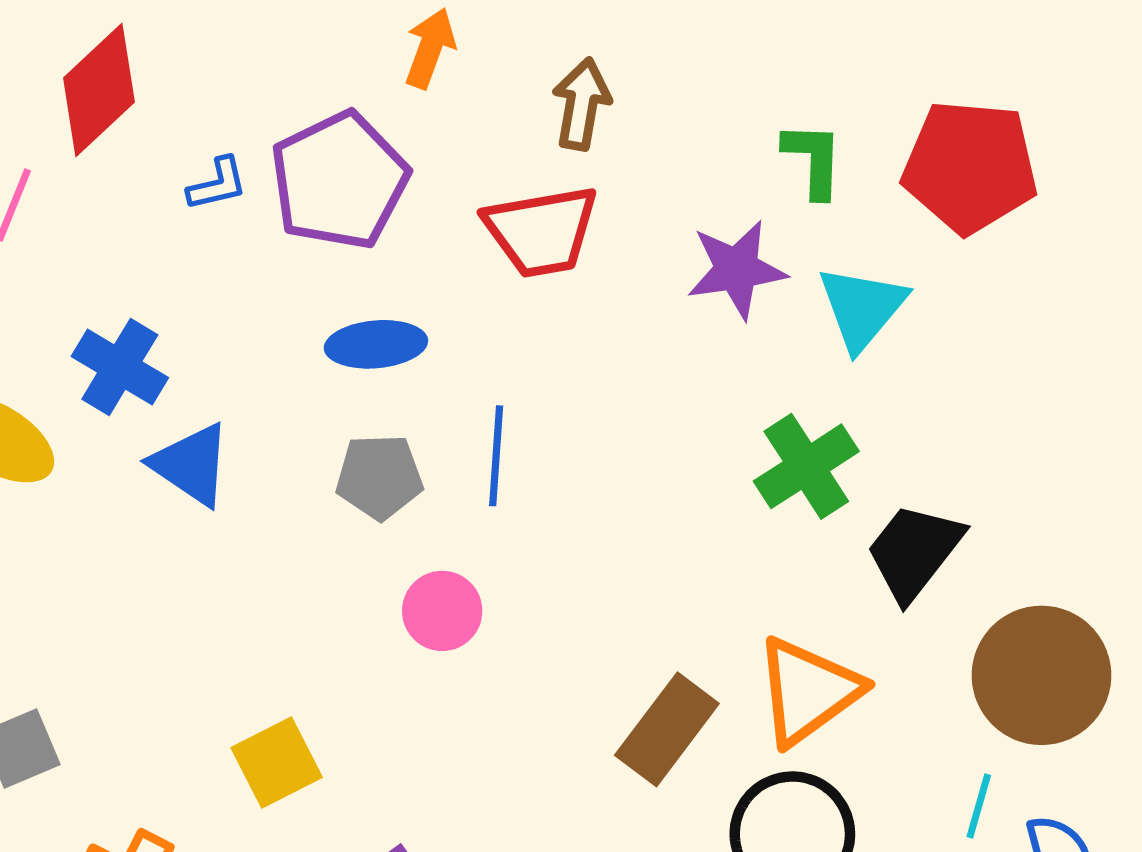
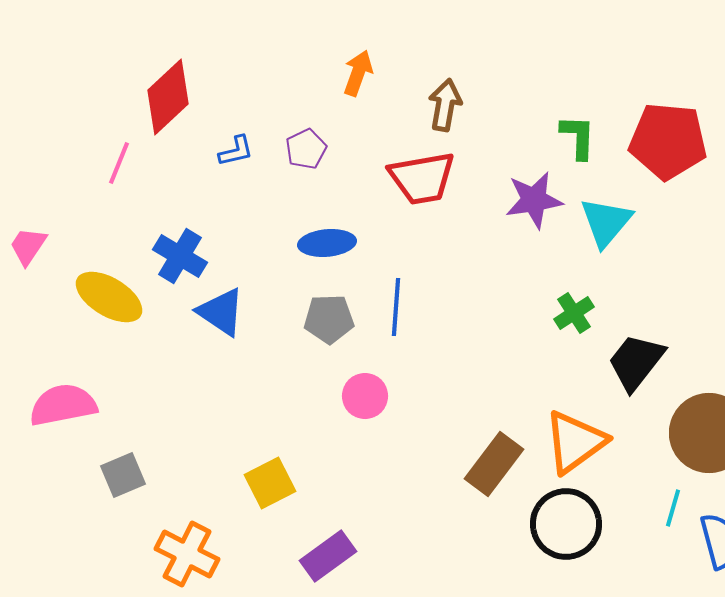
purple pentagon: (339, 181) -> (306, 149), size x0.5
green cross: (806, 466) -> (574, 313), size x0.7

